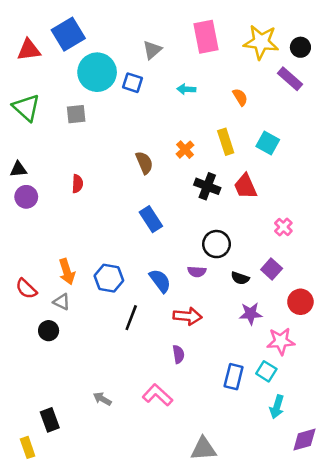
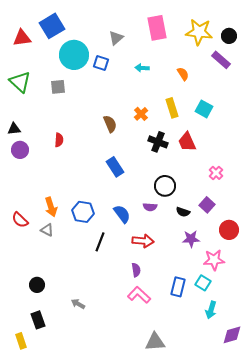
black circle: (49, 331) -> (37, 285), moved
pink L-shape: (157, 395) -> (139, 295), moved

